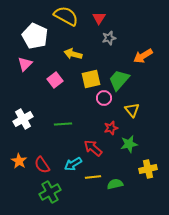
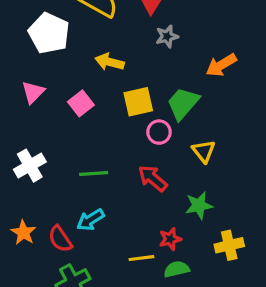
pink triangle: (25, 64) -> (33, 92), moved
red star: (111, 128) -> (170, 239), moved
red arrow: (93, 148) -> (153, 178), moved
cyan arrow: (73, 164) -> (90, 220), moved

